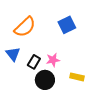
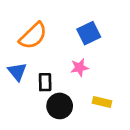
pink star: (53, 60) -> (79, 68), moved
black rectangle: (34, 62) -> (45, 82), turned -32

